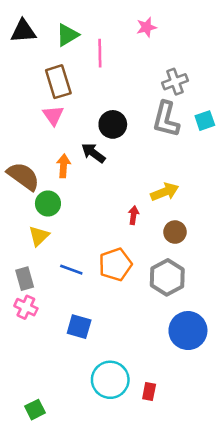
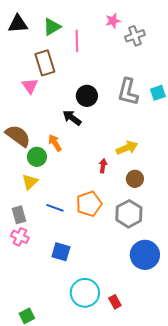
gray cross: (175, 82) -> (135, 36), moved
pink triangle: (53, 115) -> (30, 86), moved
orange arrow: (64, 166) -> (55, 143), moved, turned -36
red rectangle: (149, 391) -> (115, 302), turned -40

